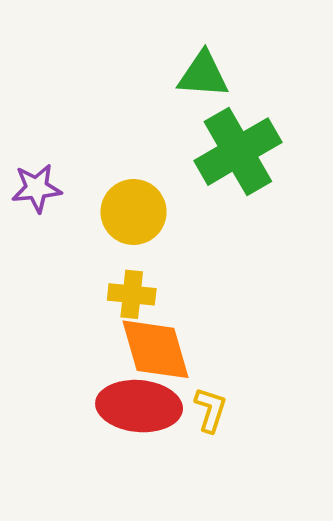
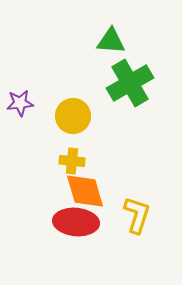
yellow L-shape: (210, 410) -> (137, 215), moved, size x1.5

